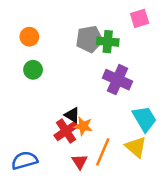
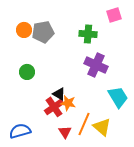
gray pentagon: (89, 39) -> (43, 32), moved
green circle: (33, 70) -> (27, 72), moved
yellow triangle: (136, 147) -> (102, 127), moved

